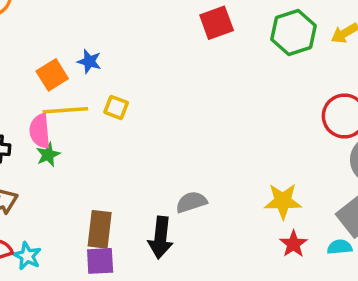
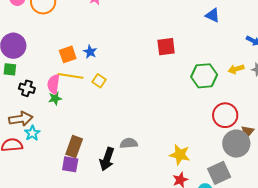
green hexagon: (294, 32) -> (204, 76), moved
cyan star: (27, 256) -> (32, 133), moved

